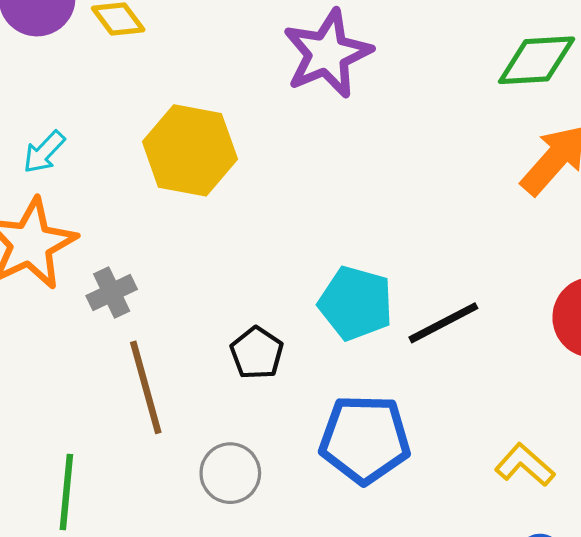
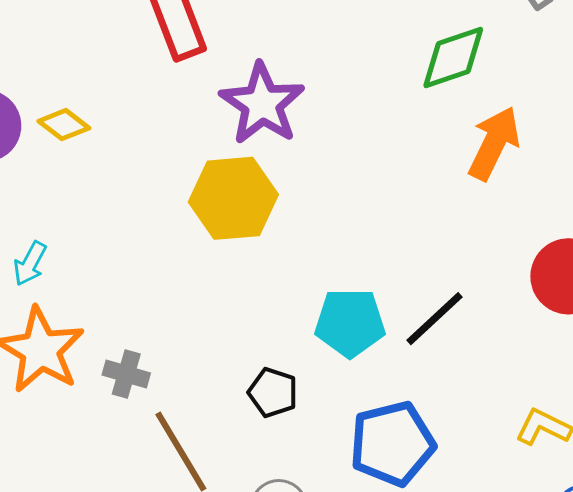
yellow hexagon: (190, 150) -> (233, 198), moved
gray cross: (112, 293) -> (126, 374), turned -33

